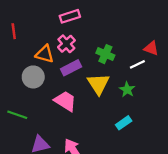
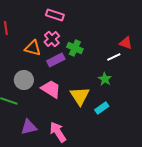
pink rectangle: (70, 16) -> (55, 15), turned 36
green cross: (105, 54) -> (75, 48), moved
gray circle: (33, 77) -> (24, 80), moved
yellow triangle: (98, 84) -> (80, 96), moved

